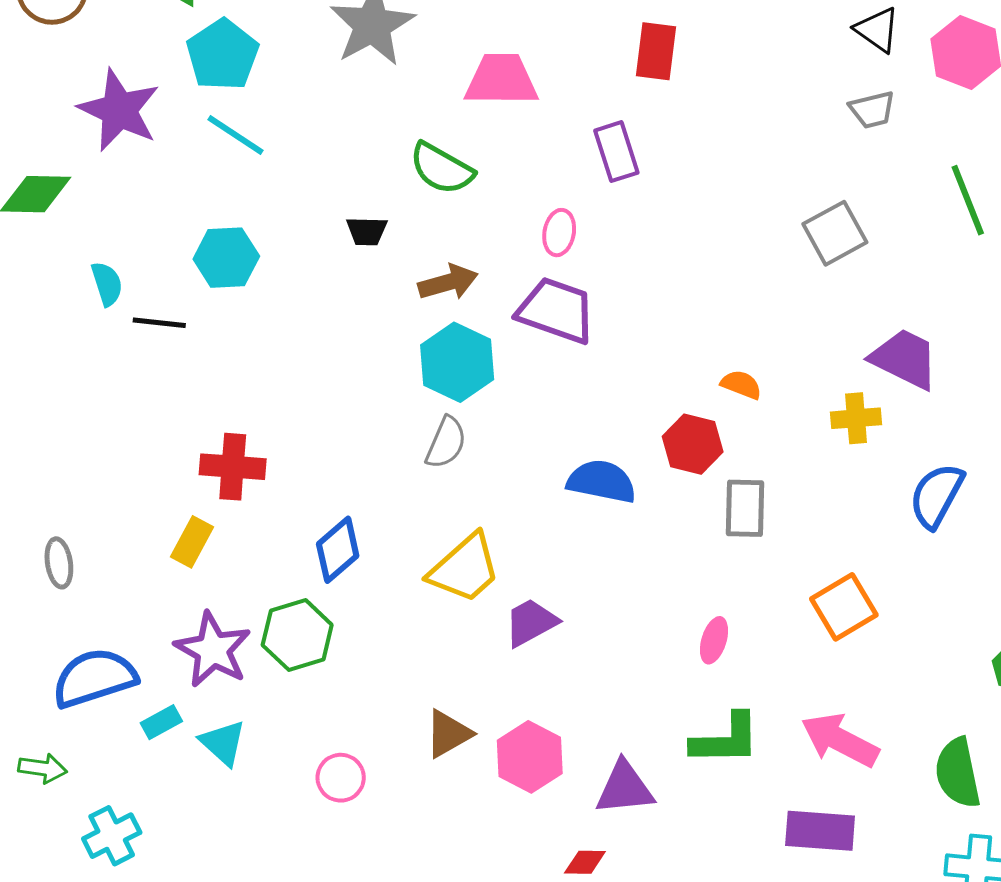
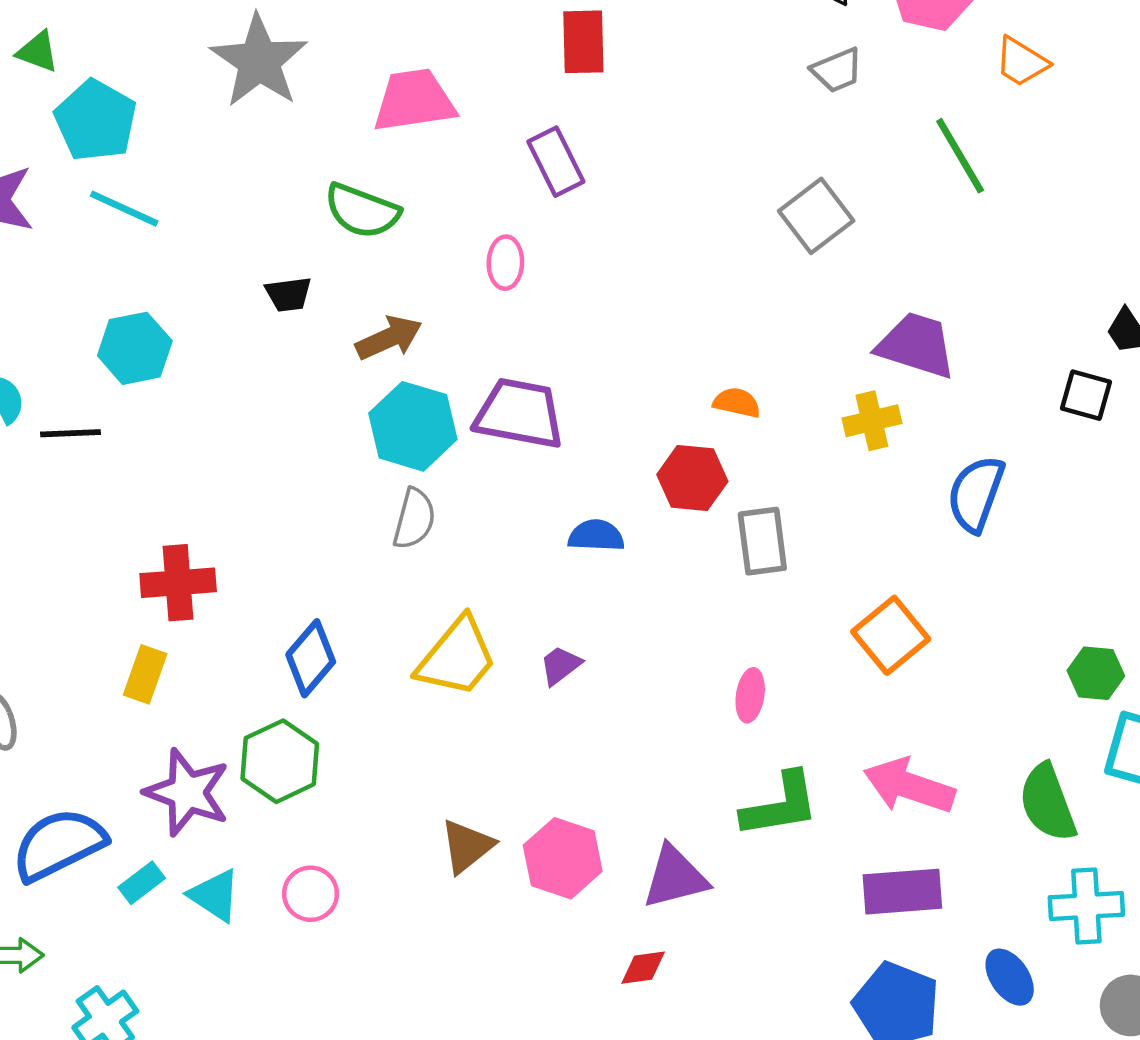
purple trapezoid: (556, 311) -> (519, 414), moved
blue semicircle: (602, 481) -> (596, 536), size x0.7
purple trapezoid: (531, 622) -> (560, 665), moved, size x0.7
pink circle: (341, 778) -> (311, 894), moved

